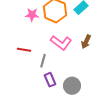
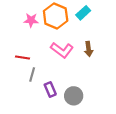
brown arrow: (86, 42) -> (89, 49), turned -32
gray line: (43, 61) -> (32, 75), moved

